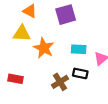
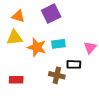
cyan rectangle: (79, 49) -> (58, 44), moved
brown cross: (60, 82) -> (57, 75), turned -35

